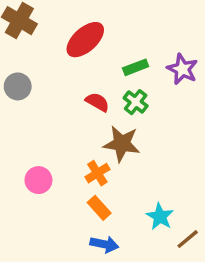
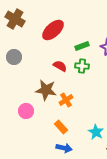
green cross: (136, 102) -> (82, 66), turned -32
brown star: (122, 144) -> (46, 90), moved
orange cross: (97, 173) -> (66, 100), moved

